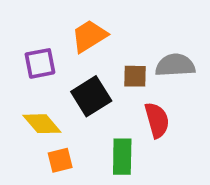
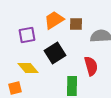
brown square: (135, 76) -> (76, 24), moved
orange square: (60, 160) -> (15, 88), moved

